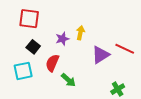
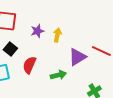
purple star: (62, 39) -> (37, 31), moved
green arrow: (68, 80) -> (58, 75), moved, turned -56

